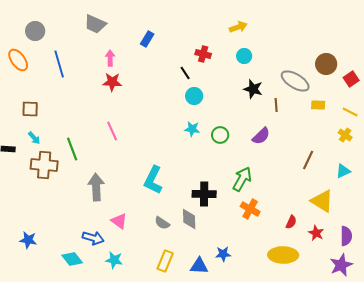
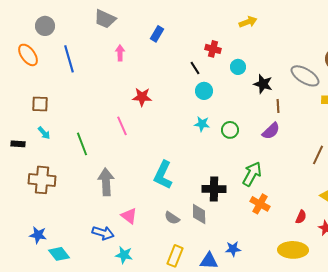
cyan circle: (244, 56) -> (238, 67), moved
red star: (112, 82) -> (142, 97), moved
brown line: (276, 105) -> (278, 106), moved
brown cross: (44, 165) -> (42, 180), moved
cyan diamond: (72, 259) -> (59, 254), moved

